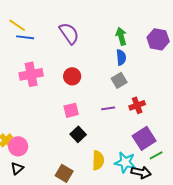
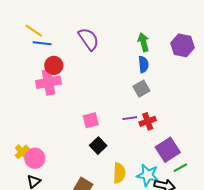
red circle: (72, 76) -> (54, 65), moved
red cross: (137, 105) -> (148, 121), moved

